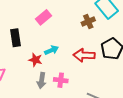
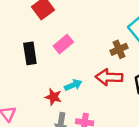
black rectangle: (15, 38) -> (30, 53), moved
red arrow: (84, 55) -> (109, 77), moved

